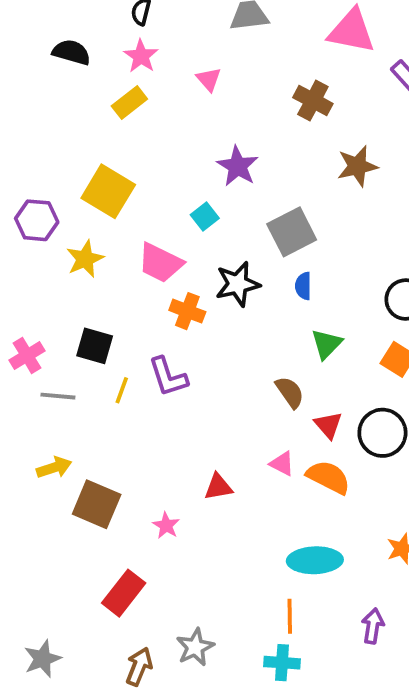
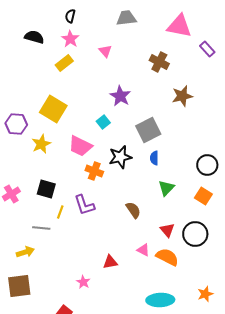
brown semicircle: (290, 392) -> (133, 210), moved
gray line: (58, 396) -> (41, 228), moved
brown square: (97, 504) -> (19, 286), moved, turned -30

